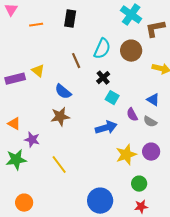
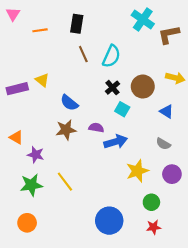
brown circle: (131, 51) -> (143, 87), moved
brown line: (76, 61) -> (83, 54), moved
purple semicircle: (132, 115) -> (96, 128), moved, turned 128
gray semicircle: (150, 122) -> (163, 144), moved
purple circle: (151, 152) -> (172, 174), moved
green star: (16, 160) -> (31, 185), moved

